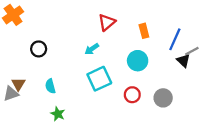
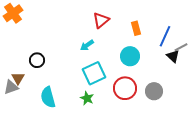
black circle: (39, 49) -> (37, 60), moved
cyan semicircle: (50, 86) -> (48, 97), moved, size x1.5
red circle: (132, 95) -> (125, 88), size x1.5
green star: (58, 114) -> (87, 98), moved

